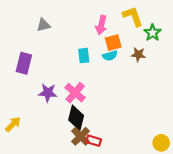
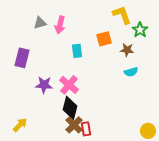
pink arrow: (101, 25) -> (60, 25), moved
cyan semicircle: (110, 56) -> (131, 72), moved
yellow arrow: (13, 124) -> (20, 125), moved
red rectangle: (94, 141) -> (86, 129), turned 64

